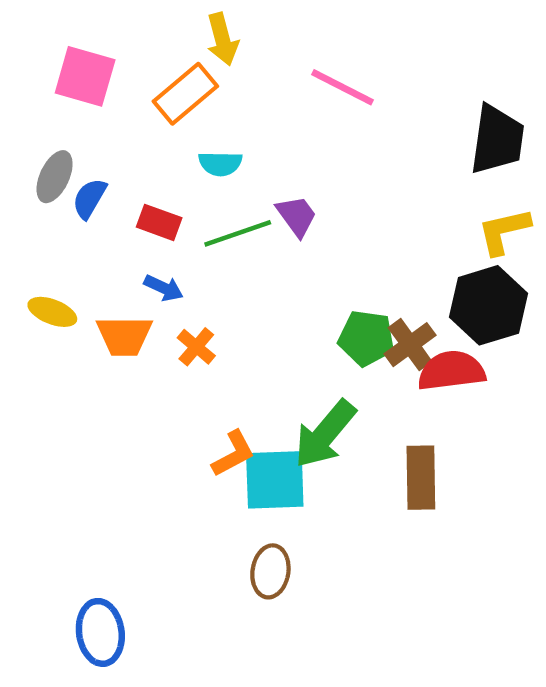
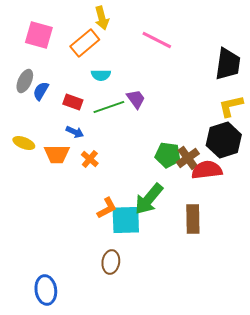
brown ellipse: (270, 571) -> (111, 262), moved

